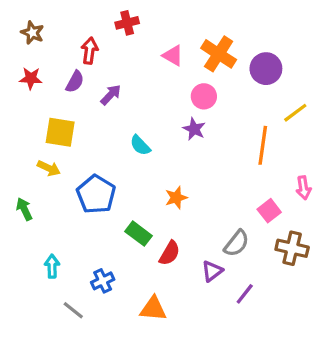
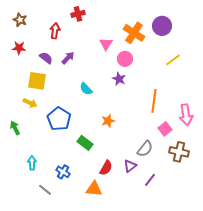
pink triangle: (173, 56) -> (106, 44), moved, turned 32
purple circle: (266, 69) -> (162, 26), moved
purple semicircle: (75, 82) -> (46, 58), moved, turned -80
yellow line: (295, 113) -> (173, 60), moved
orange line: (263, 145) -> (154, 101), moved
pink arrow: (303, 188) -> (186, 115), size x1.5
red semicircle: (170, 253) -> (106, 168), moved
blue cross: (103, 281) -> (63, 172), turned -32

